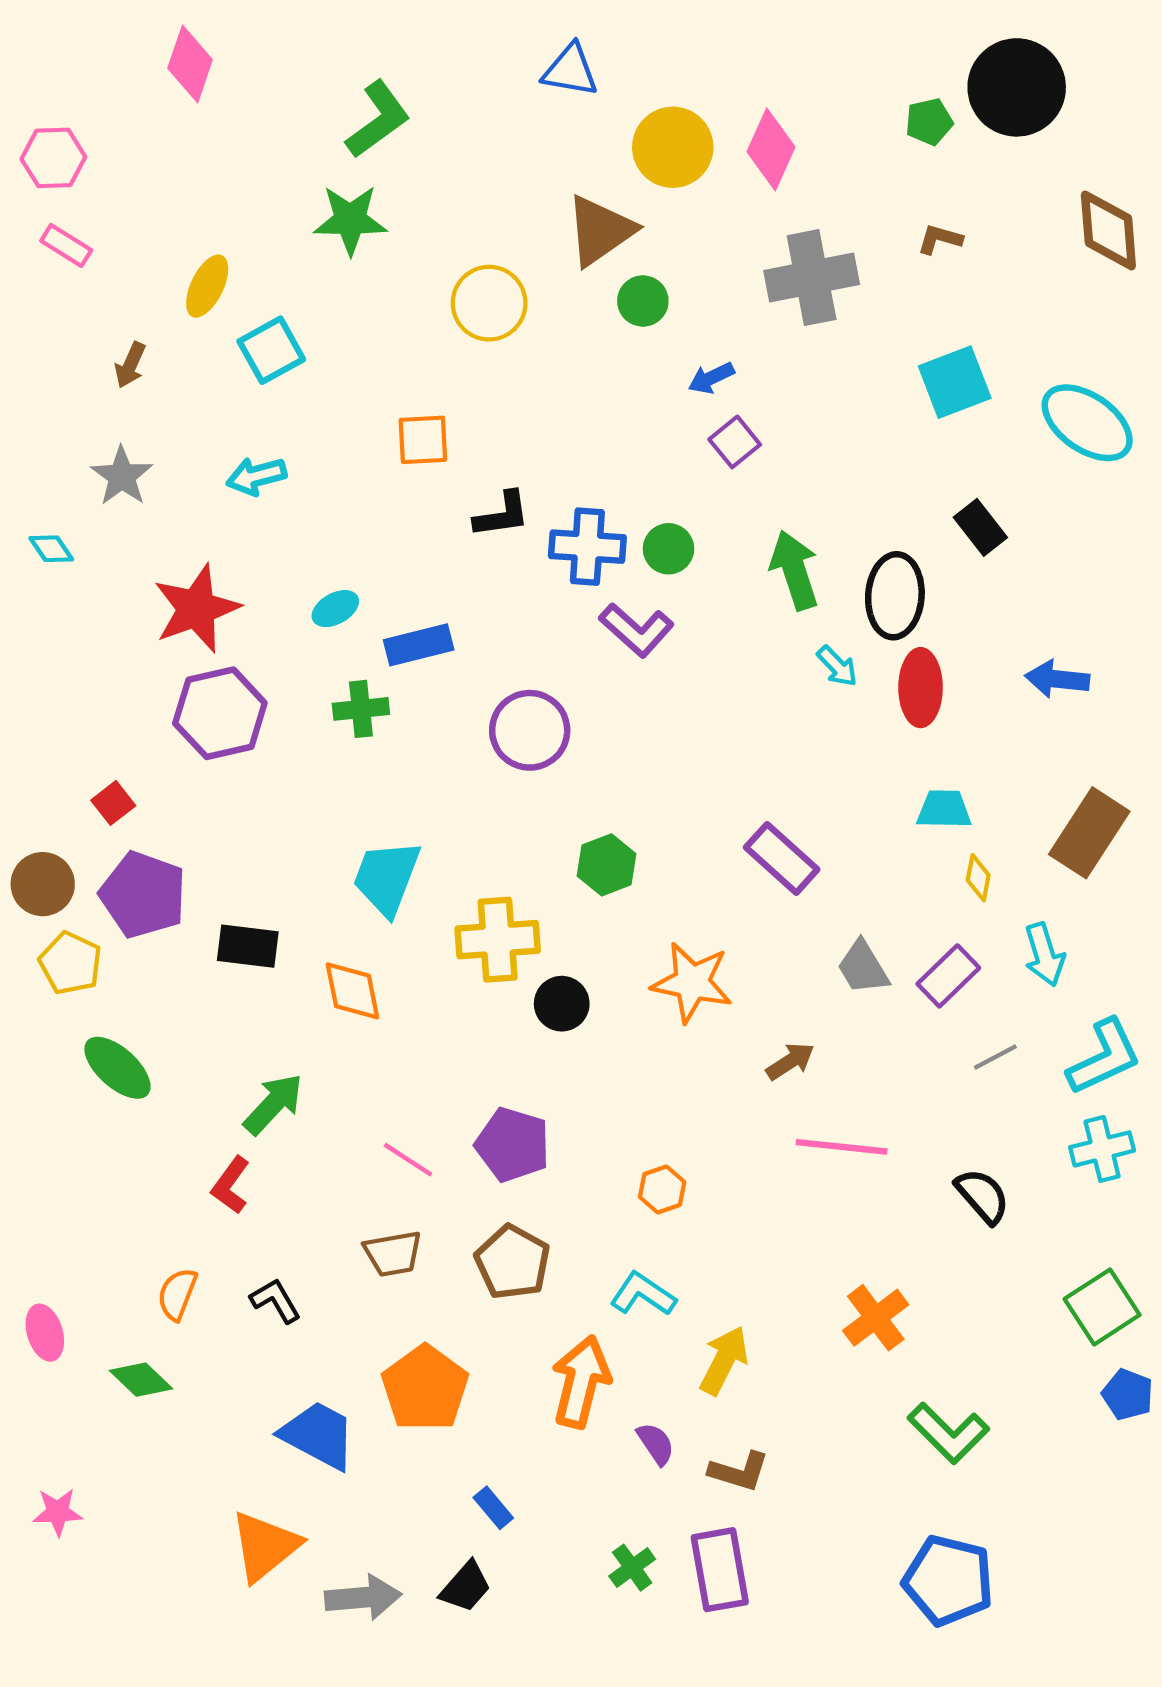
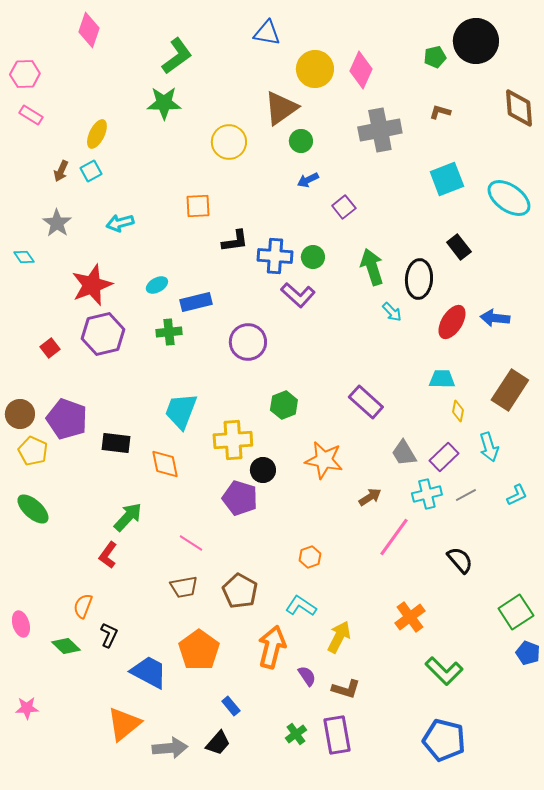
cyan square: (271, 350) -> (91, 171), moved, size x0.7
blue arrow: (711, 378) -> (308, 180), moved
red ellipse: (921, 688) -> (452, 322), moved, turned 32
red square: (113, 803) -> (50, 348), moved
cyan L-shape: (1104, 1057) -> (517, 495), size x0.6
green ellipse: (117, 1068) -> (33, 509), moved
purple pentagon: (513, 1145) -> (240, 498), moved
pink line: (842, 1147) -> (394, 537), turned -60
cyan cross: (1102, 1149) -> (427, 494), moved
black L-shape: (276, 1301) -> (109, 635), moved, turned 55

